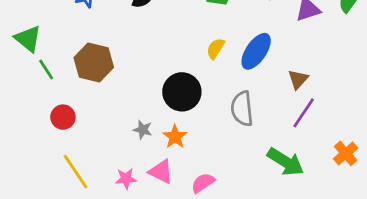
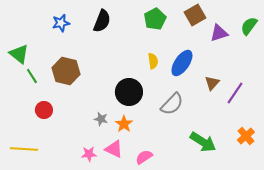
yellow semicircle: (215, 48) -> (153, 61), turned 140
gray semicircle: (242, 109) -> (172, 104), turned -130
purple line: (304, 113) -> (235, 93), moved
yellow line: (76, 172) -> (24, 149), moved, turned -52

